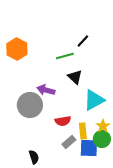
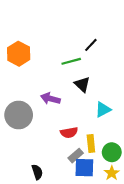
cyan triangle: (94, 100) -> (103, 110), size x0.7
gray circle: (30, 105) -> (19, 115), moved
yellow star: (103, 126) -> (112, 173), moved
blue square: (89, 148) -> (84, 168), moved

